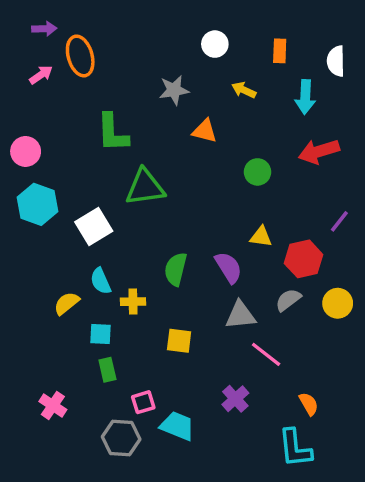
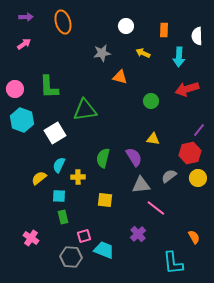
orange ellipse: (80, 56) -> (63, 22), moved
green L-shape: (113, 133) -> (49, 87), moved
red hexagon: (304, 259) -> (190, 153), moved
cyan semicircle: (101, 281) -> (59, 165), turned 49
orange semicircle: (309, 404) -> (194, 237), moved

